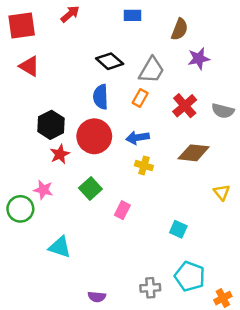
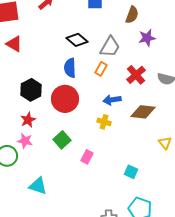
blue arrow: (138, 138) -> (112, 100), moved
red star: (60, 154) -> (28, 120), moved

